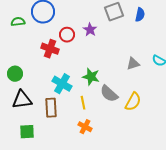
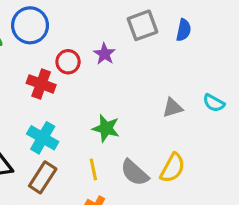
cyan cross: (62, 84) -> (43, 138), moved
gray semicircle: (109, 94) -> (135, 173), moved
brown rectangle: (51, 108) -> (43, 177), turned 36

